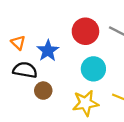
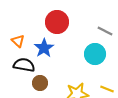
red circle: (85, 31) -> (57, 22), moved
cyan circle: (93, 69) -> (95, 54), moved

